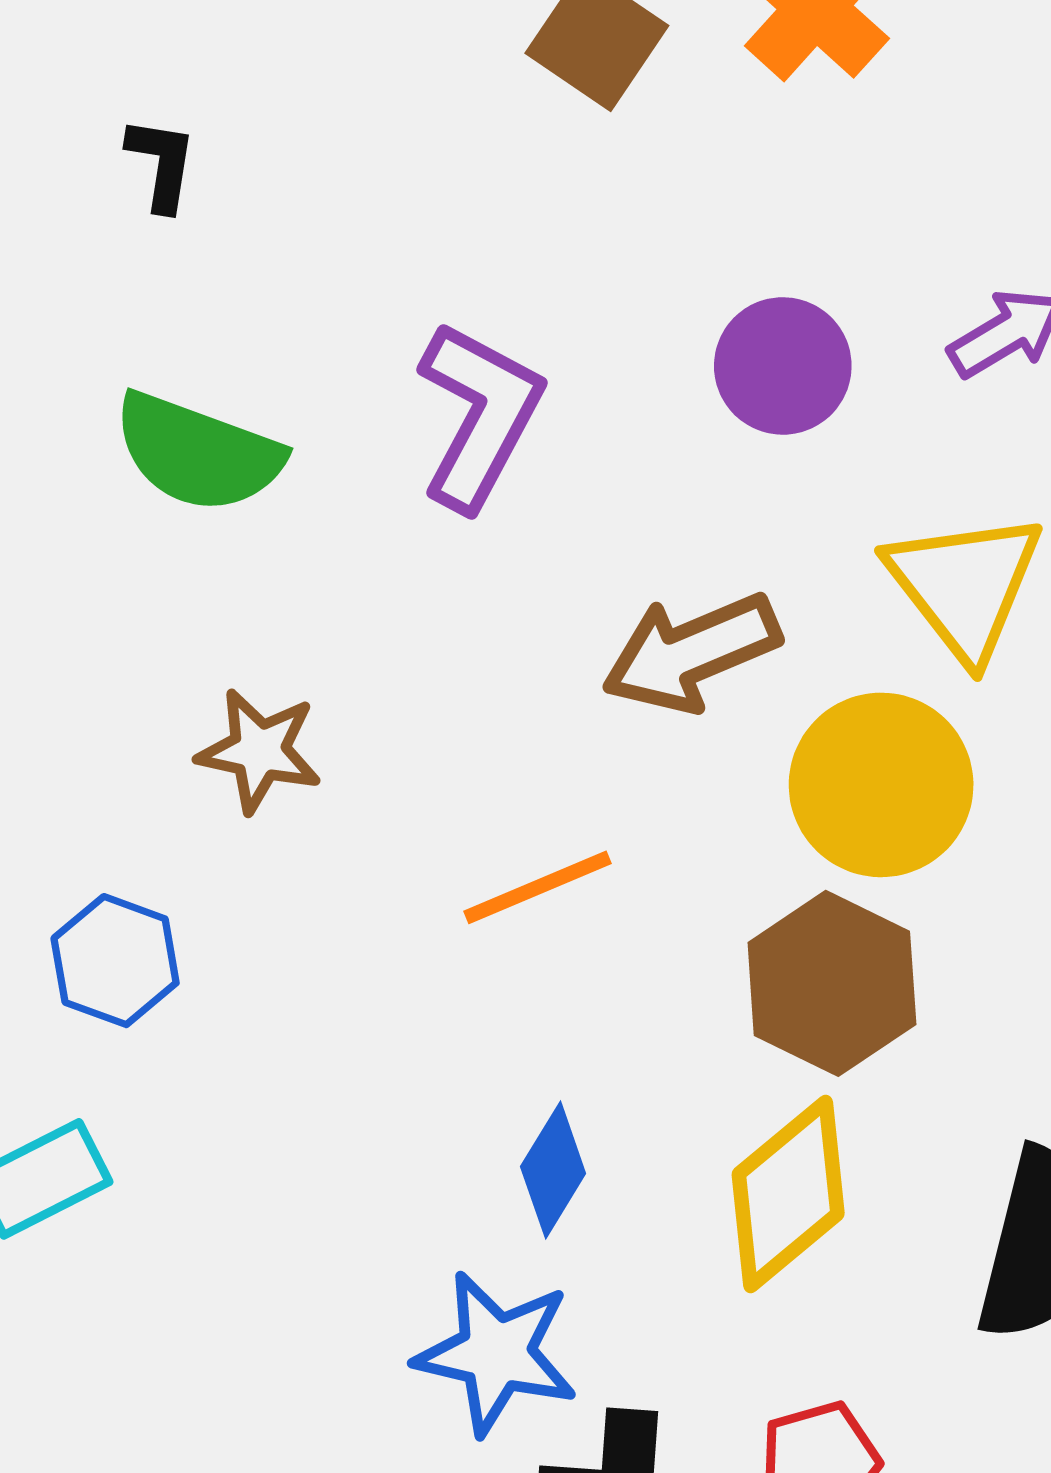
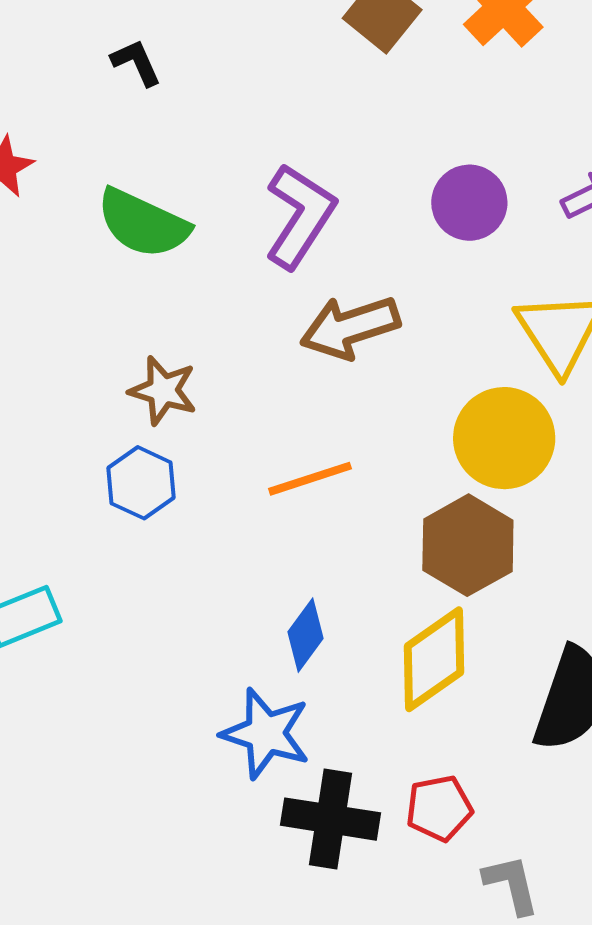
black L-shape: (161, 164) -> (136, 62), turned -38
brown arrow: (691, 652) -> (350, 327), moved
blue hexagon: (115, 961) -> (141, 483), moved

